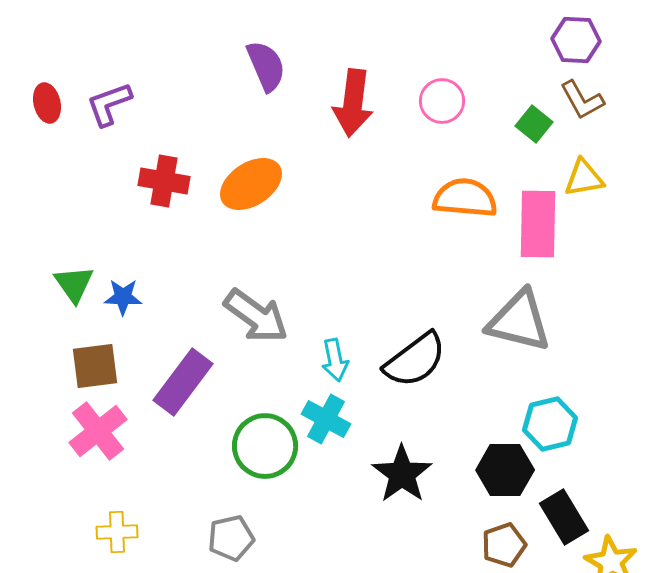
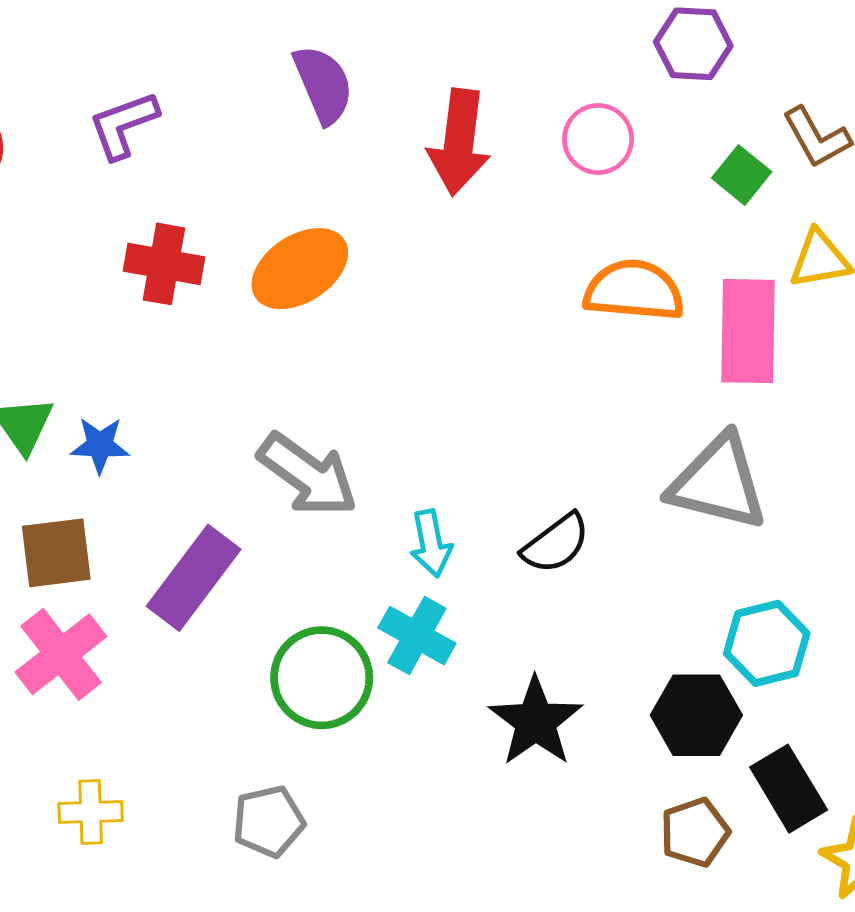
purple hexagon: (576, 40) -> (693, 44), moved
purple L-shape: (109, 104) -> (123, 125), moved
black semicircle: (415, 360) -> (556, 543), size x0.7

